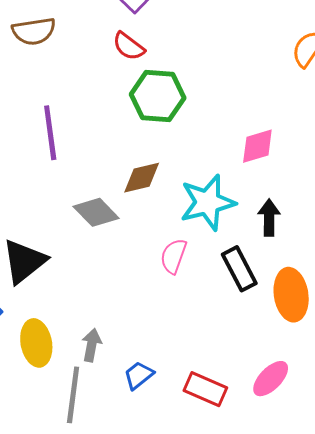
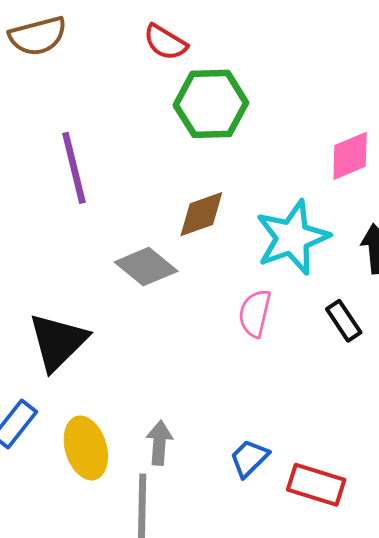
black rectangle: (239, 269) -> (344, 321), size x0.7
blue trapezoid: (139, 375) -> (249, 458), moved

